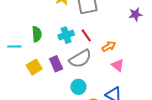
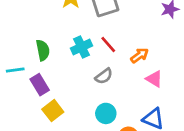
gray semicircle: (80, 59) -> (104, 76), size x0.6
purple rectangle: (56, 64) -> (40, 85), moved
yellow square: (34, 67) -> (53, 111), moved

